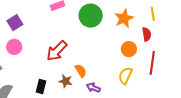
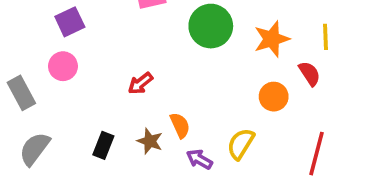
red semicircle: (147, 34) -> (310, 74), turned -32
red arrow: (57, 51) -> (140, 83), size x0.6
red line: (152, 63) -> (316, 154), moved
yellow semicircle: (125, 76) -> (241, 144), moved

